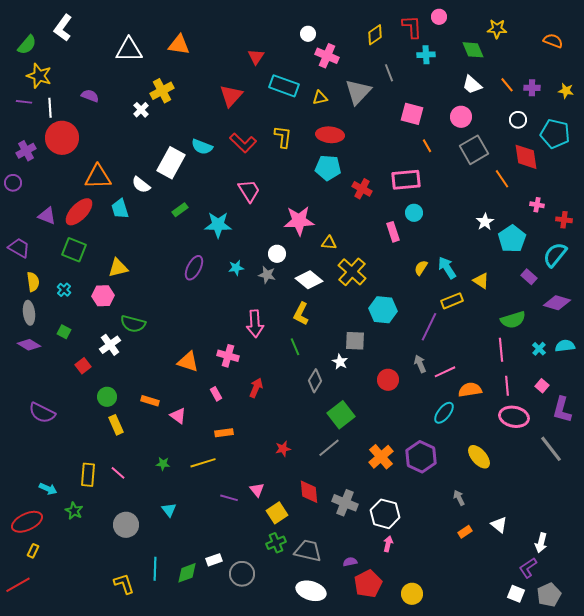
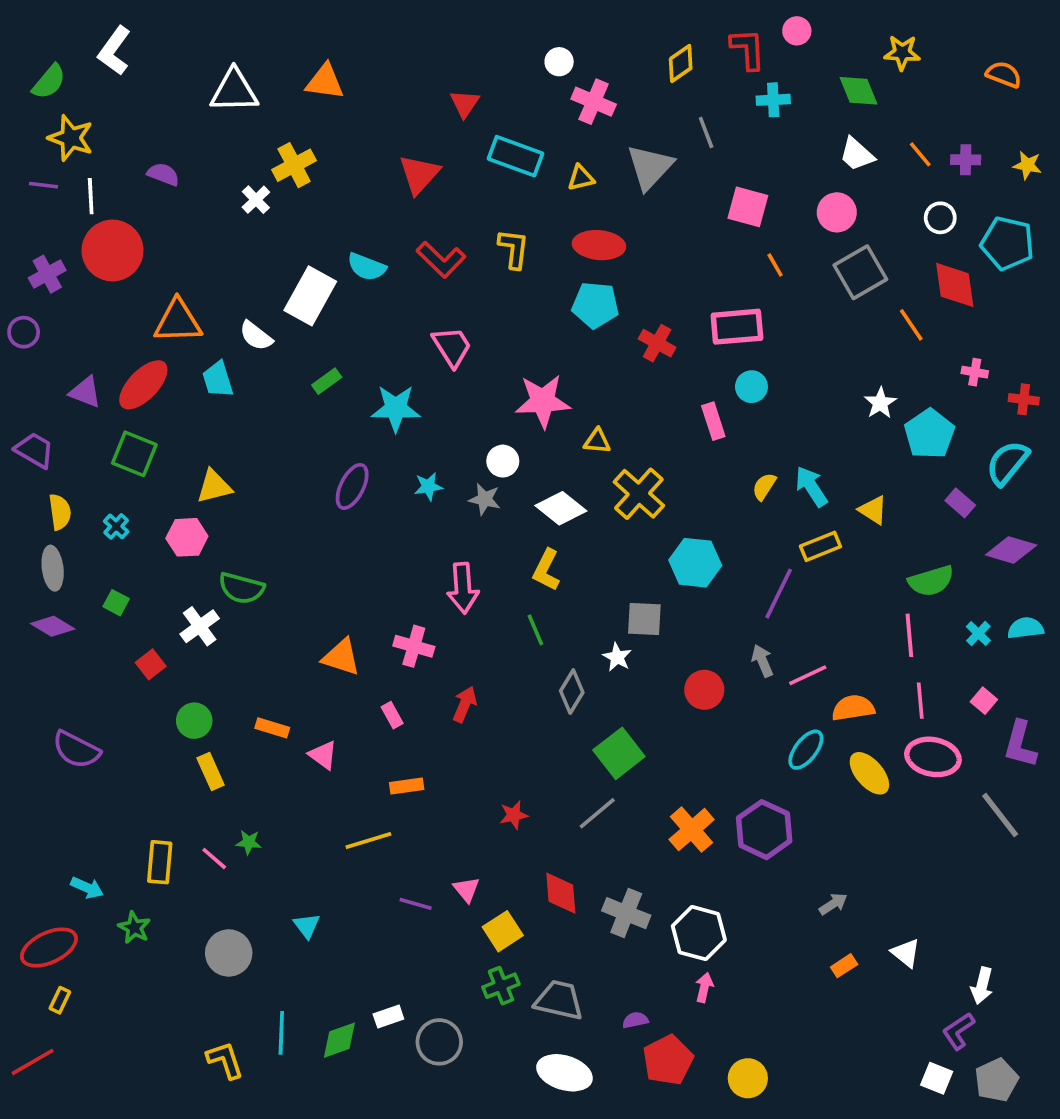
yellow ellipse: (479, 457) -> (869, 773), moved
green star: (163, 464) -> (249, 842), moved
gray arrow: (459, 498) -> (833, 904), turned 84

